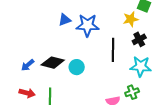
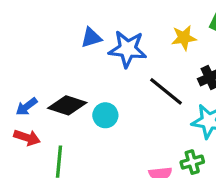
yellow star: (131, 19) -> (184, 38), moved
black line: (113, 50) -> (166, 91), turned -55
red arrow: (27, 93) -> (27, 138), moved

